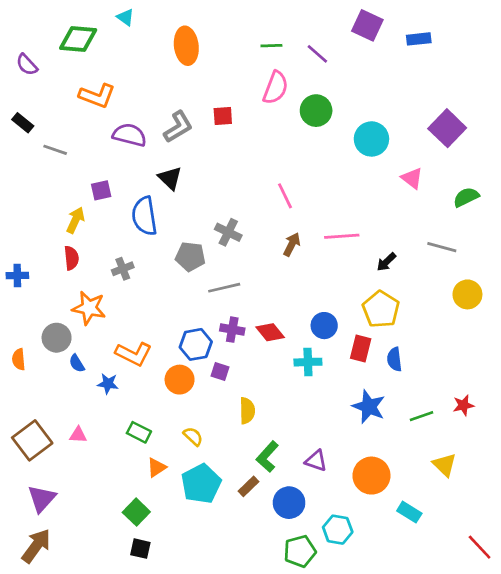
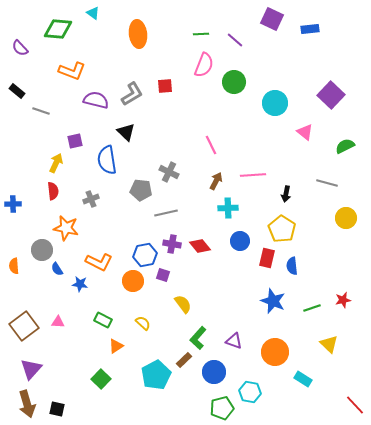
black arrow: (386, 262) -> (286, 194), turned -35
cyan cross: (308, 362) -> (228, 208), moved
yellow semicircle: (247, 411) -> (183, 304), turned -36
cyan pentagon: (201, 484) -> (156, 375), moved
brown arrow: (36, 546) -> (27, 404), turned 128
black square: (140, 549) -> (57, 409), moved

